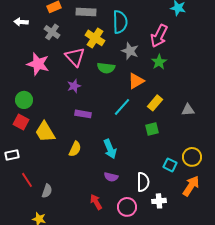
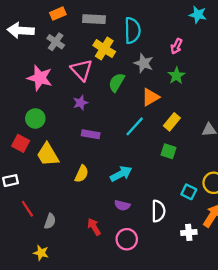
white arrow: (21, 22) -> (21, 30), size x1.6
pink arrow: (159, 36) -> (176, 46), size x0.6
green semicircle: (106, 68) -> (117, 82), turned 114
green circle: (24, 100) -> (35, 118), moved
green square: (152, 129) -> (168, 151), turned 32
cyan arrow: (110, 149) -> (121, 174), turned -96
white cross: (159, 201) -> (189, 232), moved
red arrow: (96, 202) -> (94, 227), moved
pink circle: (127, 207) -> (127, 239), moved

